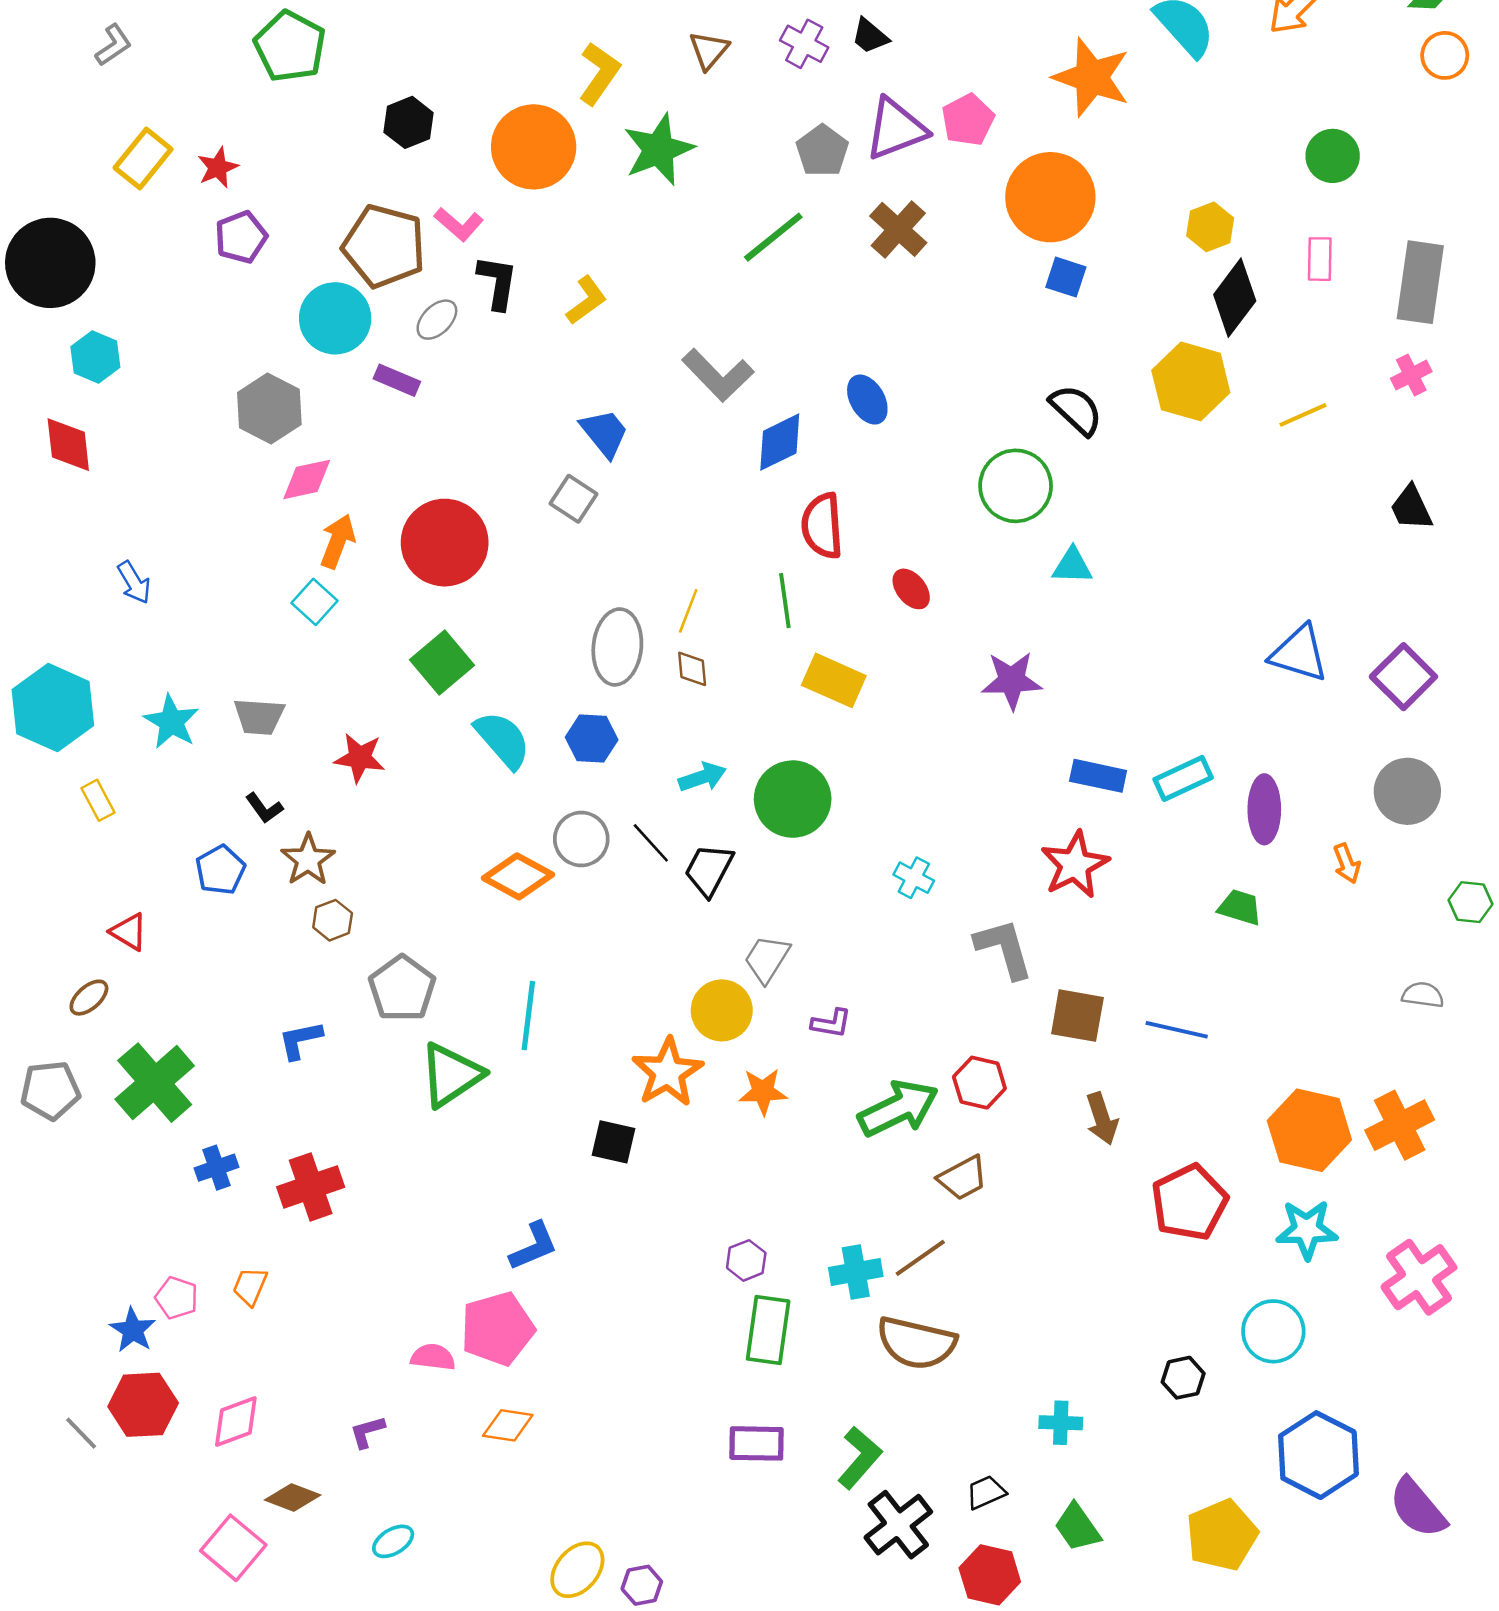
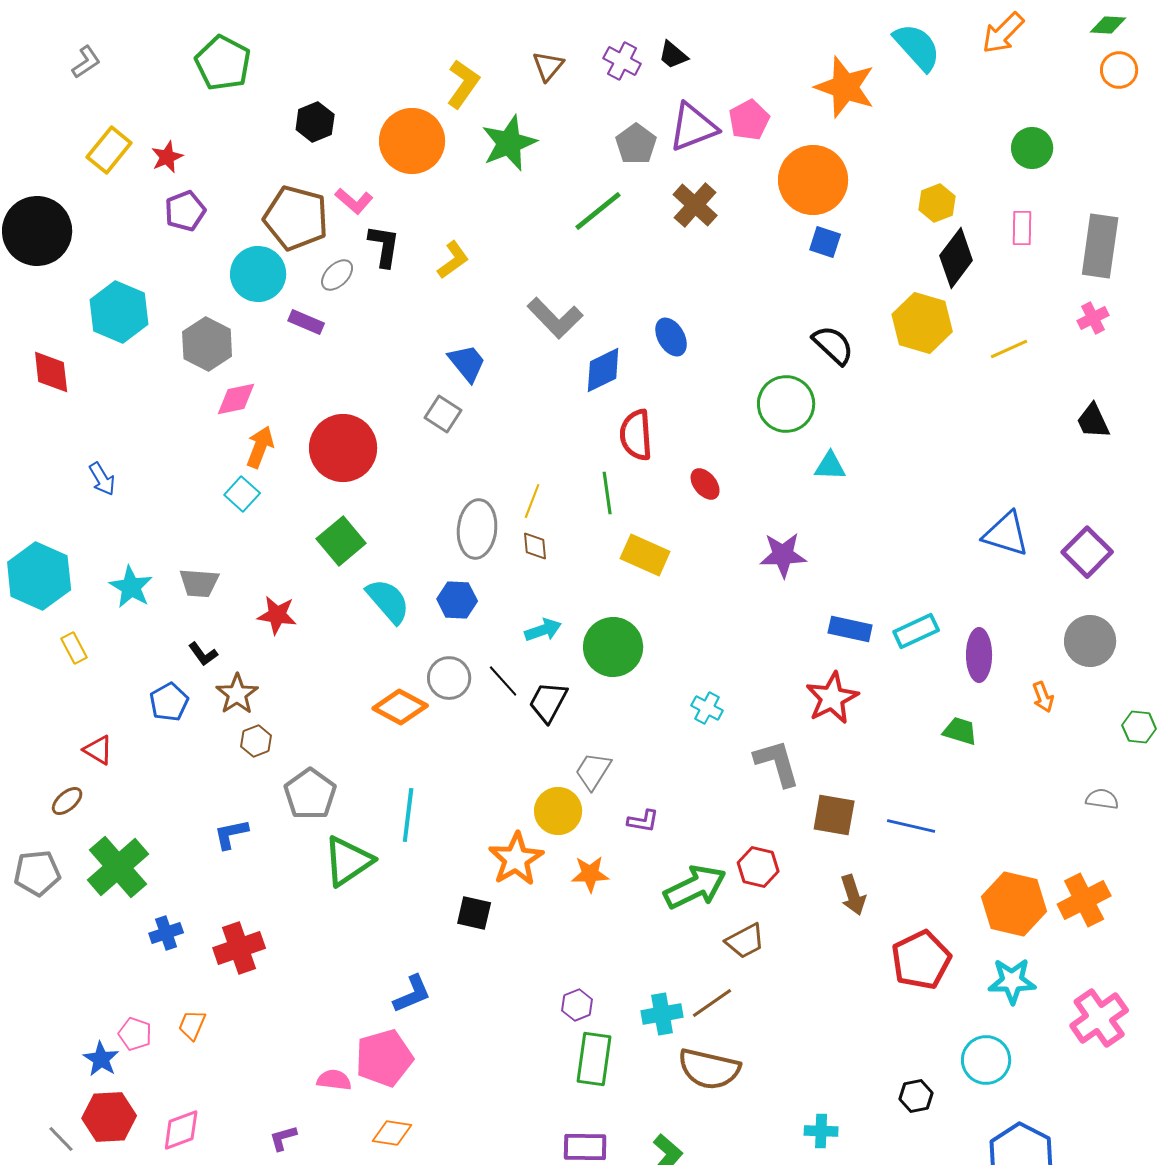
cyan hexagon: (95, 357) -> (119, 312), moved, size x1.5

